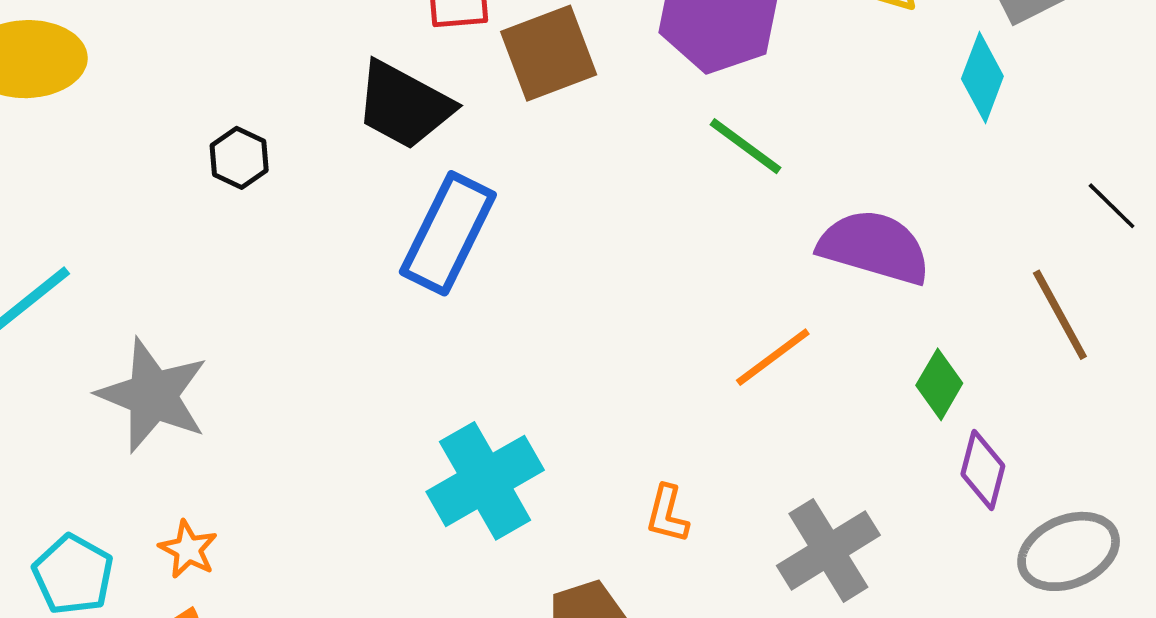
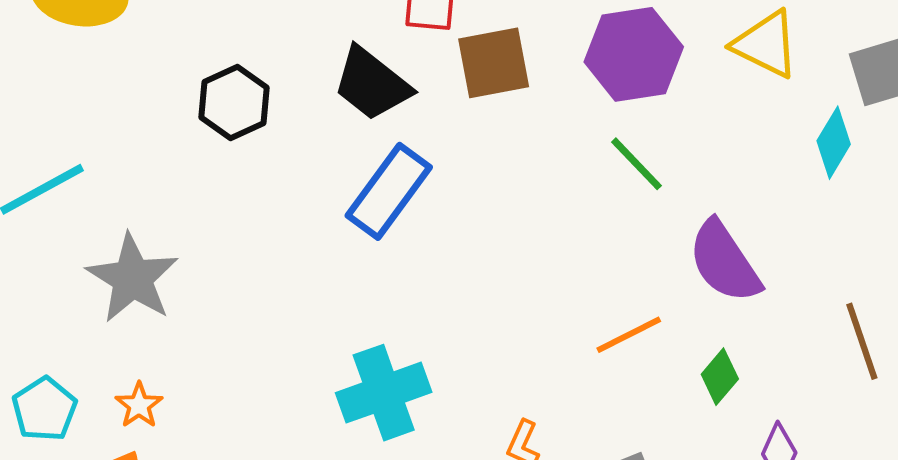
black hexagon: (239, 158) -> (234, 102), size x1.5
purple semicircle: (874, 247) -> (724, 262), turned -150
green diamond: (939, 384) -> (720, 377), moved

